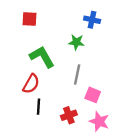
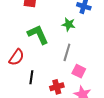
red semicircle: (31, 84) -> (17, 57), moved

